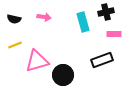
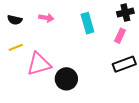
black cross: (106, 12) -> (125, 13), moved
pink rectangle: (114, 34) -> (120, 36), turned -64
black rectangle: (102, 60) -> (124, 64), moved

